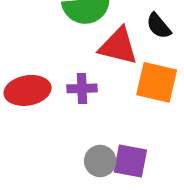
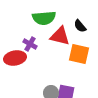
purple cross: (82, 88) -> (30, 44), moved, turned 32

